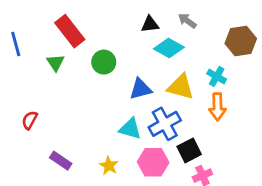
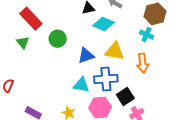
cyan cross: (217, 76) -> (147, 35), moved
blue cross: (165, 124) -> (106, 79), turned 30

